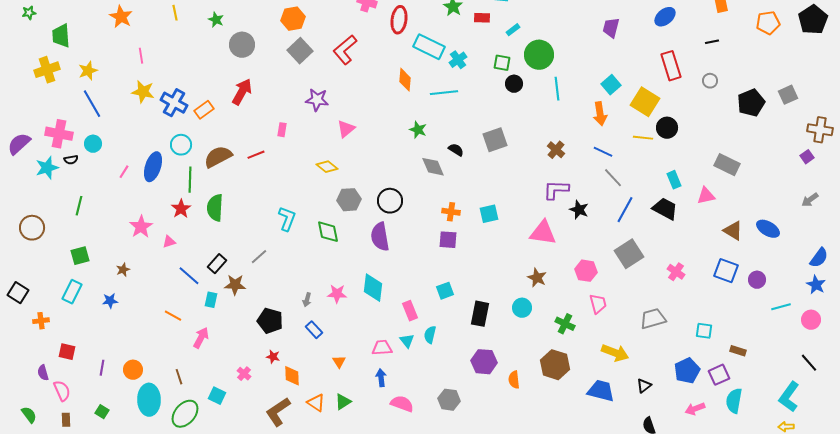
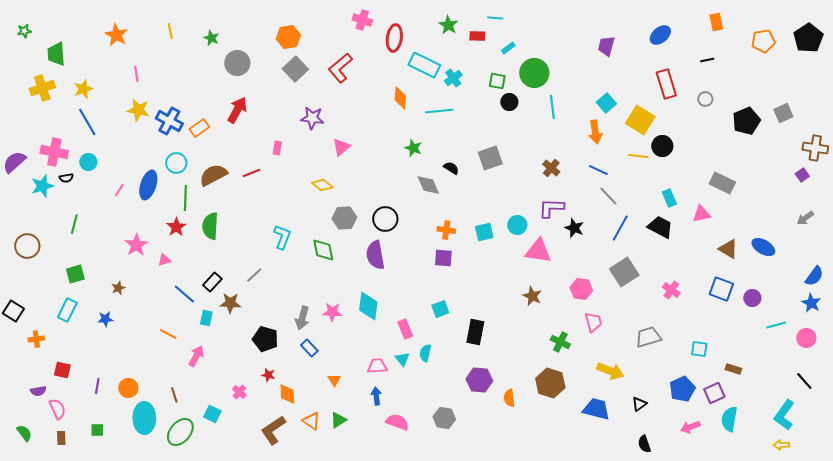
gray arrow: (307, 300) -> (302, 318), size x1.6
cyan circle: (522, 308) -> (517, 225), moved
purple semicircle: (43, 373) -> (38, 391), turned -84
green square: (102, 412) -> (97, 430), turned -32

